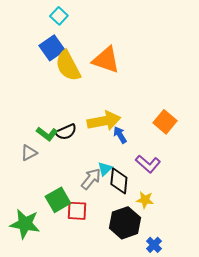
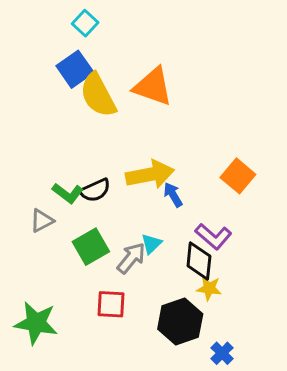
black diamond: (119, 181) -> (199, 261), moved
green square: (58, 200) -> (91, 247), moved

